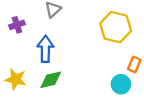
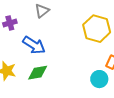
blue arrow: (45, 49) -> (34, 45), turned 120

